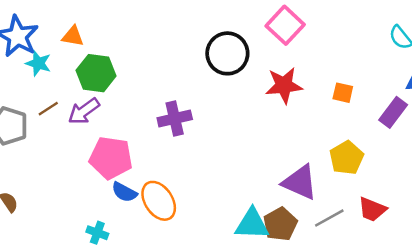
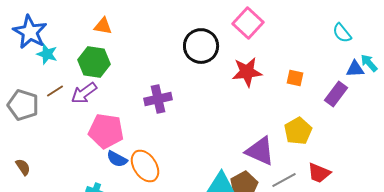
orange triangle: (73, 36) -> (103, 26), moved

